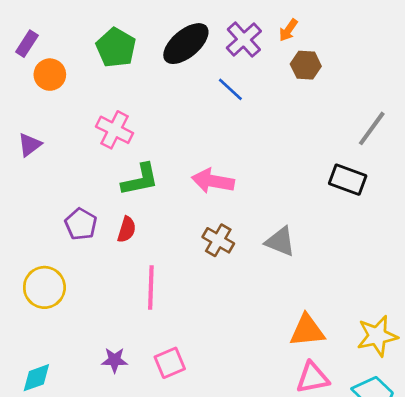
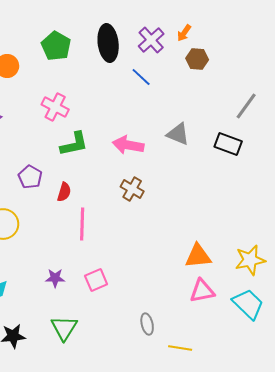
black ellipse: (186, 44) -> (108, 43), turned -57
red semicircle: (127, 229) -> (64, 192), moved
gray triangle: (280, 242) -> (178, 134), moved

